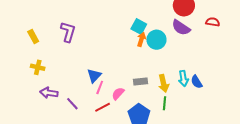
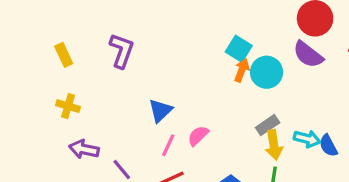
blue triangle: (94, 76) -> (160, 111), moved
cyan arrow: (183, 78) -> (307, 139), turned -70
gray rectangle: (140, 81) -> (268, 125), moved, turned -32
pink semicircle: (118, 94) -> (198, 136), moved

